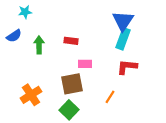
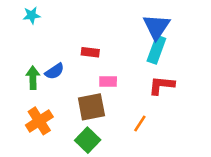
blue semicircle: (14, 36) -> (55, 71), moved
green arrow: (39, 45) -> (33, 78), moved

